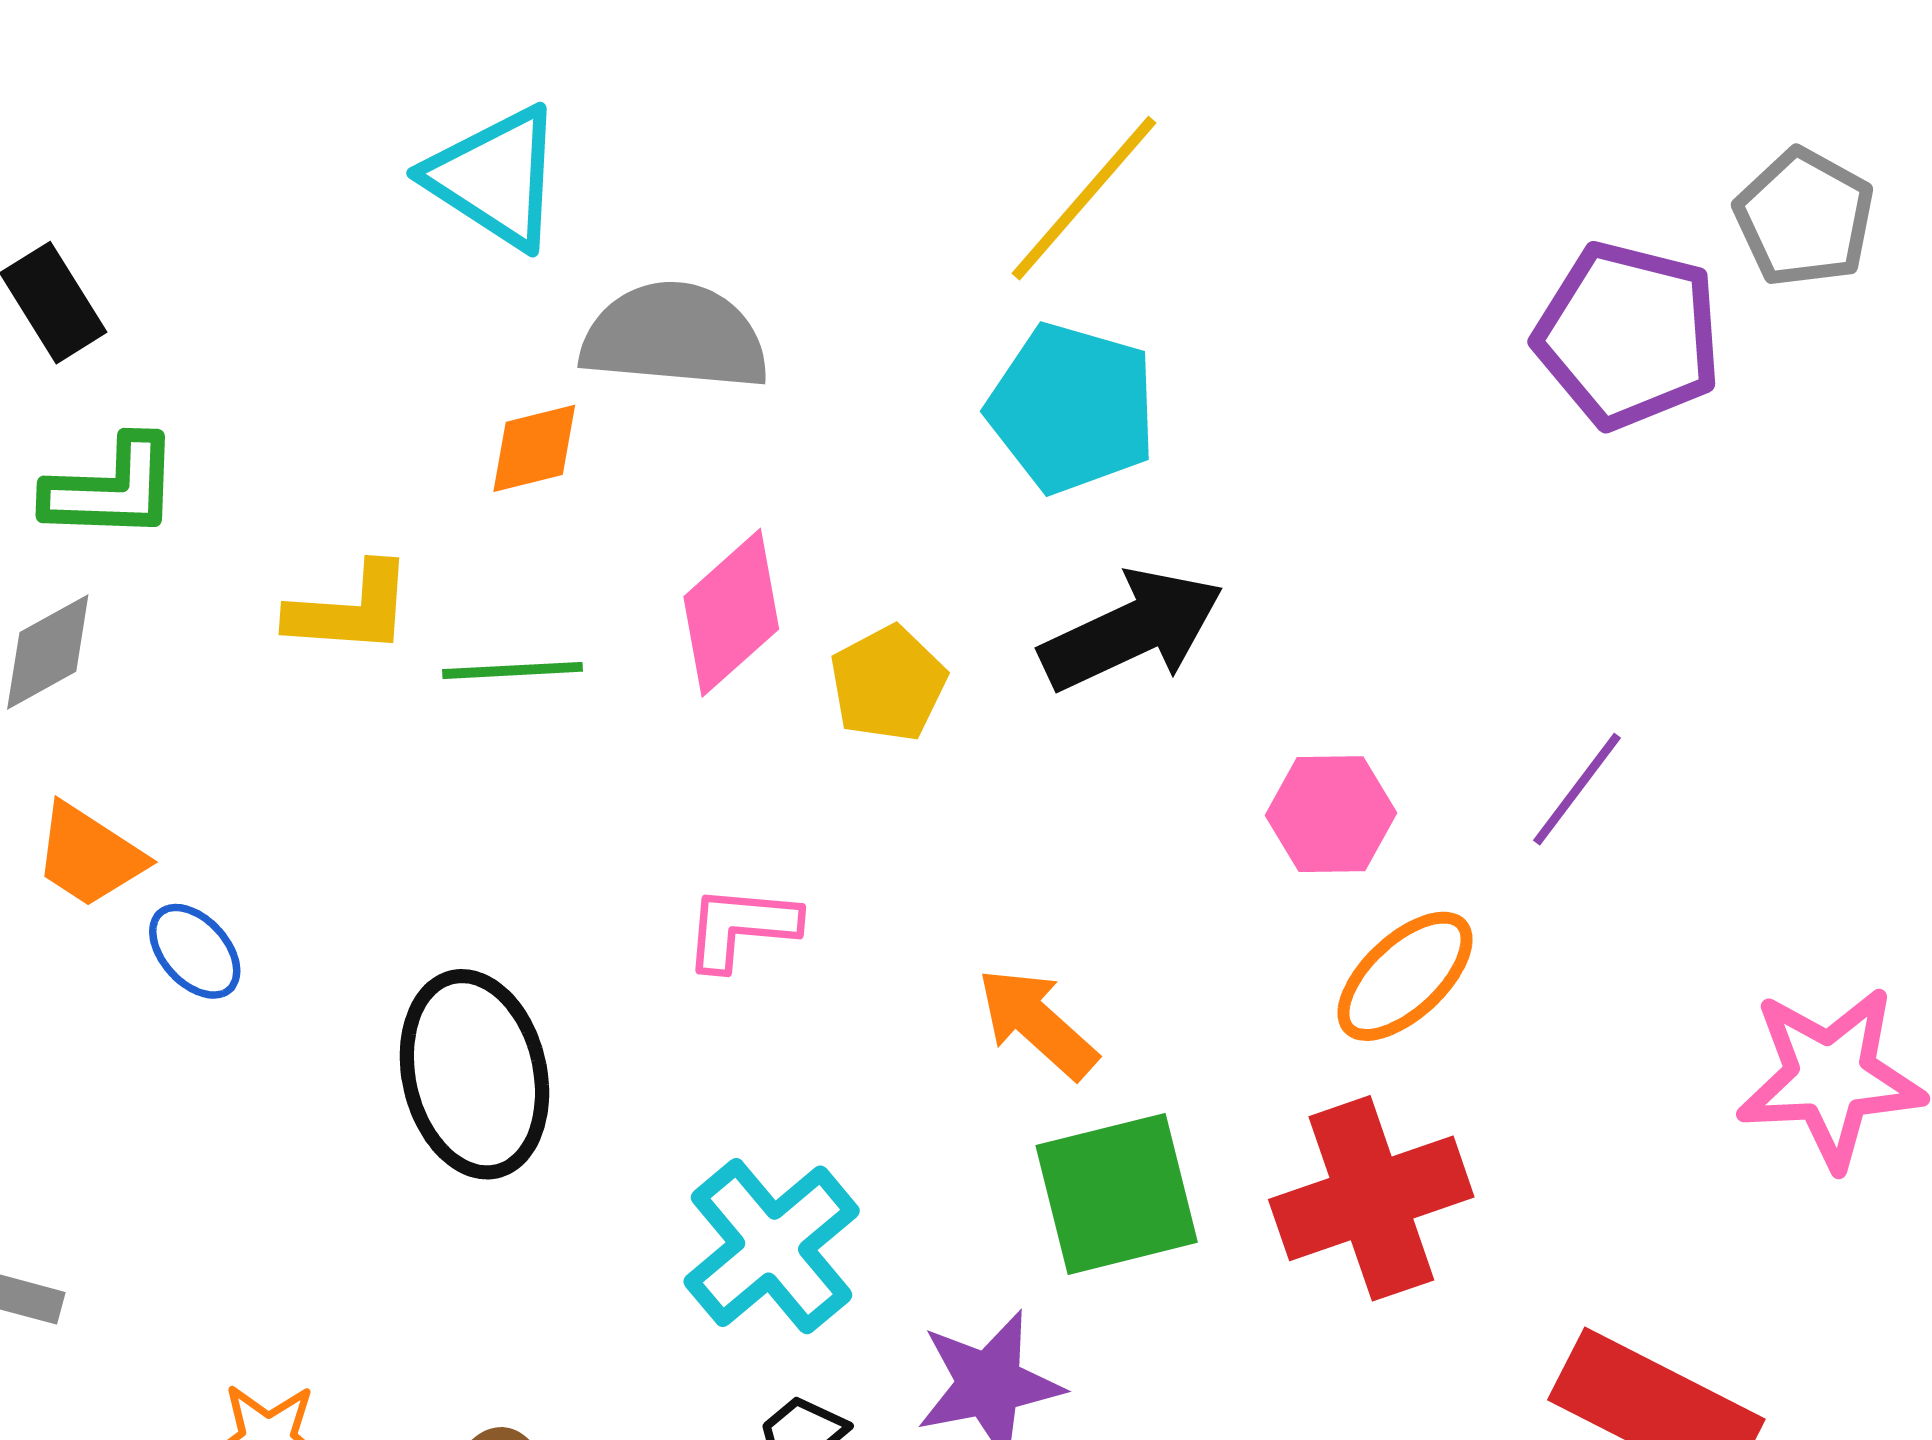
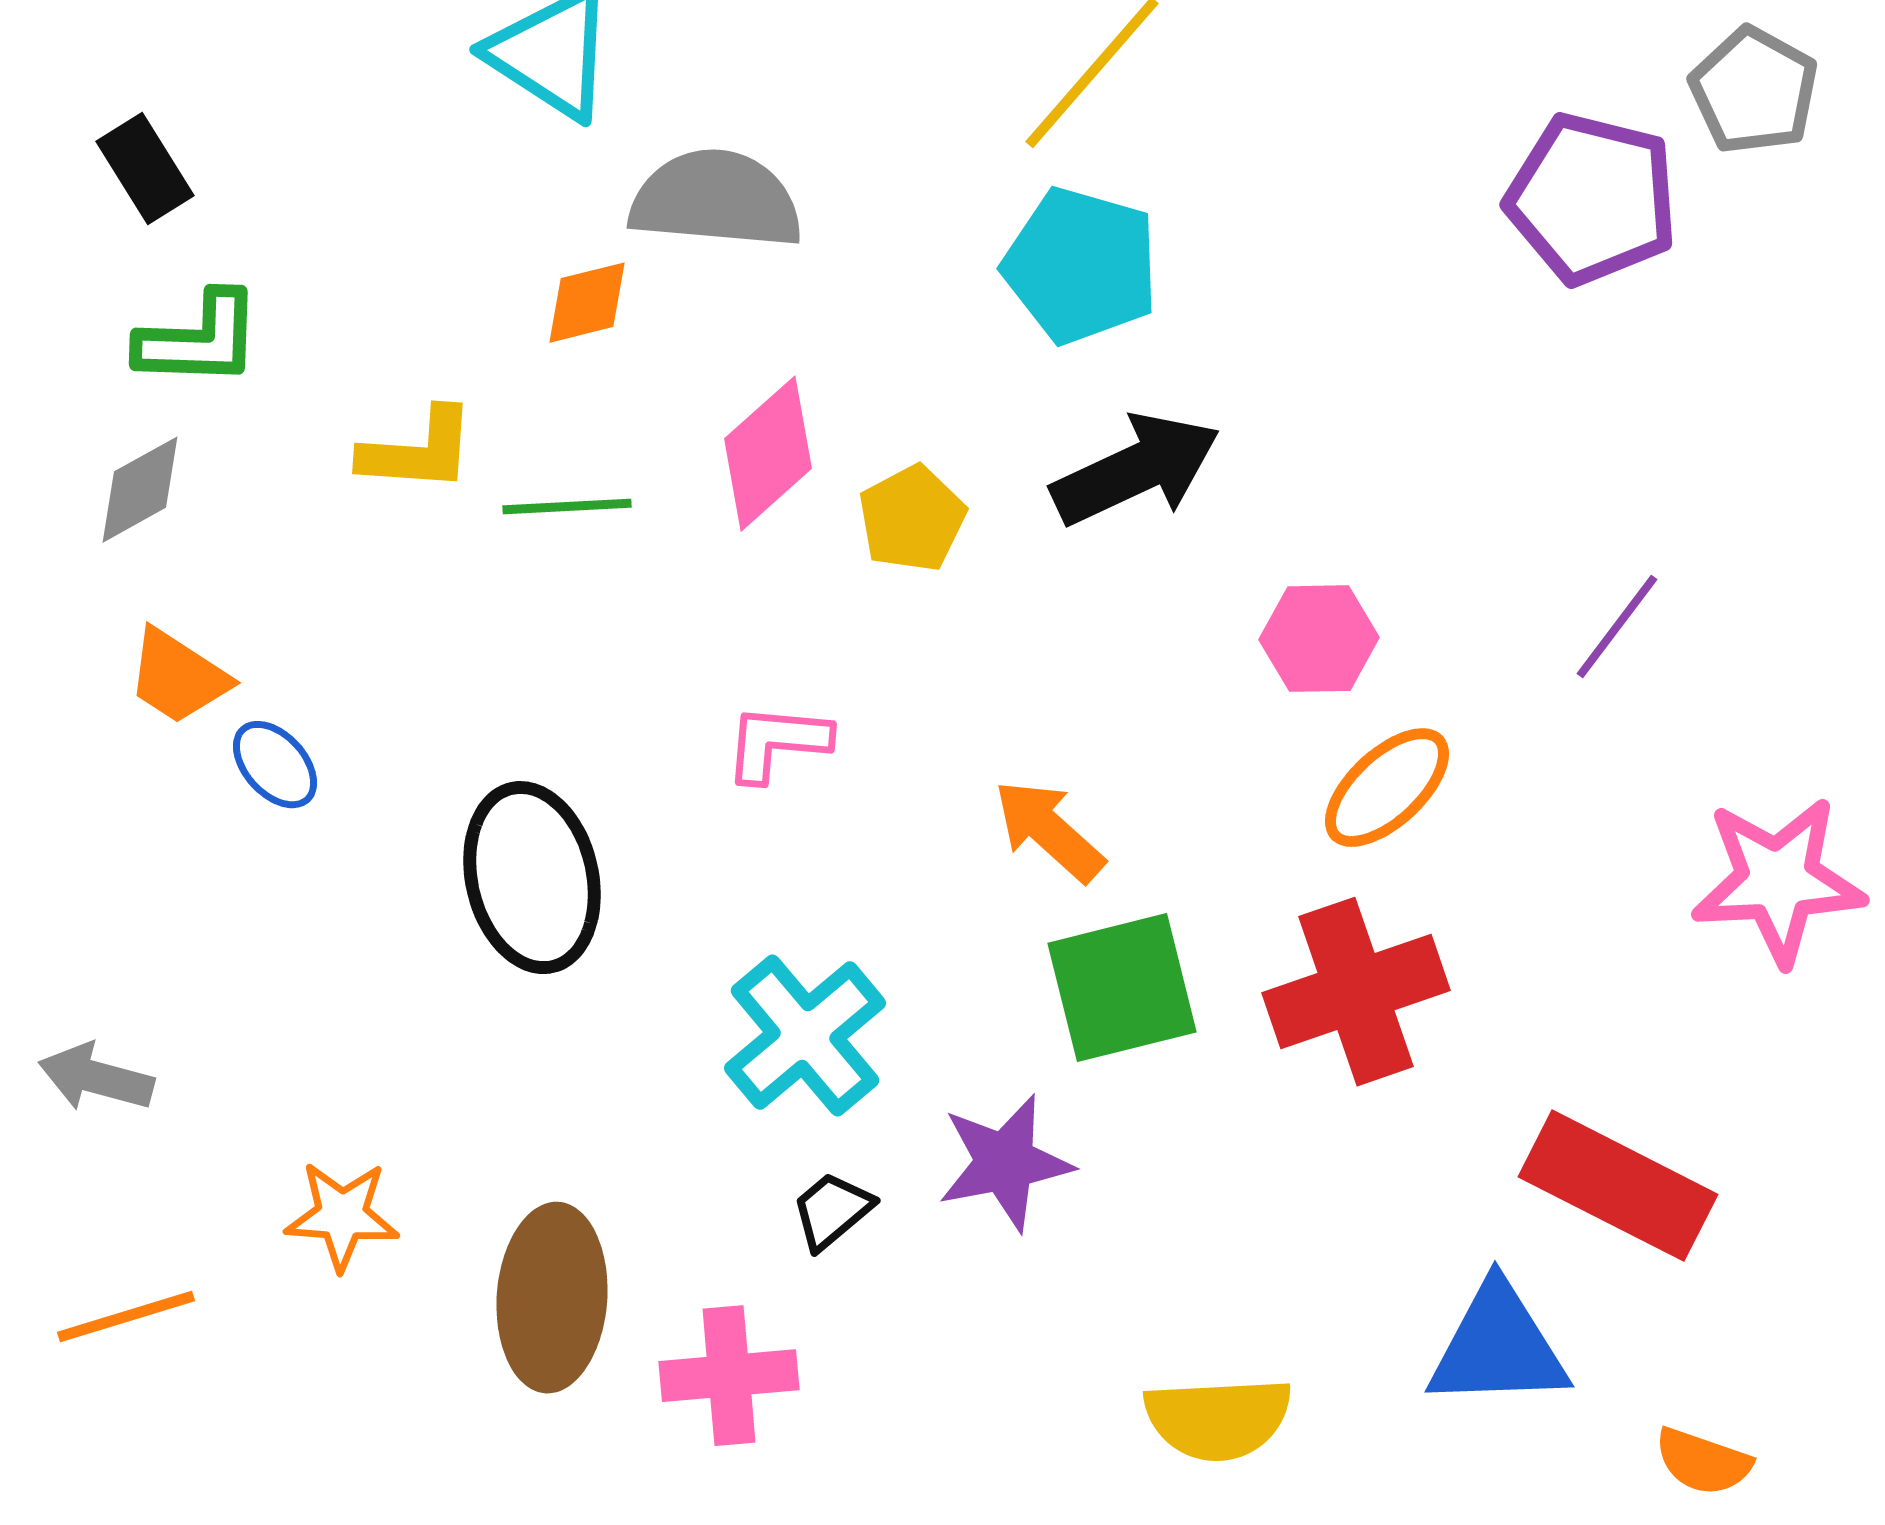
purple line: (1577, 789) -> (1617, 627), moved

